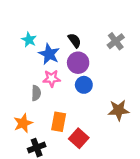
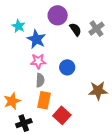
black semicircle: (75, 40) -> (75, 29), moved
purple circle: (78, 63) -> (58, 15), moved
gray semicircle: (36, 93) -> (40, 80), moved

